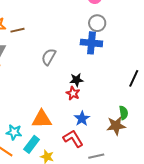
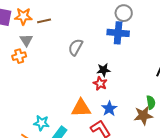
orange triangle: (42, 119) -> (81, 108), moved

